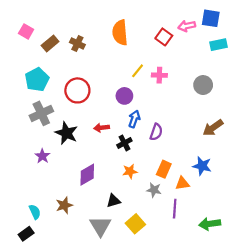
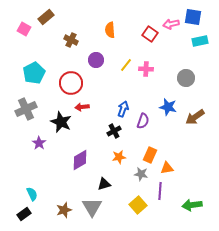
orange semicircle: (120, 33) -> (110, 30), size x0.7
brown rectangle: (50, 43) -> (46, 17), moved
purple circle: (124, 96) -> (96, 60), moved
gray cross: (41, 113) -> (26, 109), moved
red arrow: (101, 128) -> (82, 107), moved
blue star: (202, 166) -> (168, 107), moved
brown star: (64, 205) -> (64, 210), moved
yellow square: (135, 224) -> (138, 205), moved

